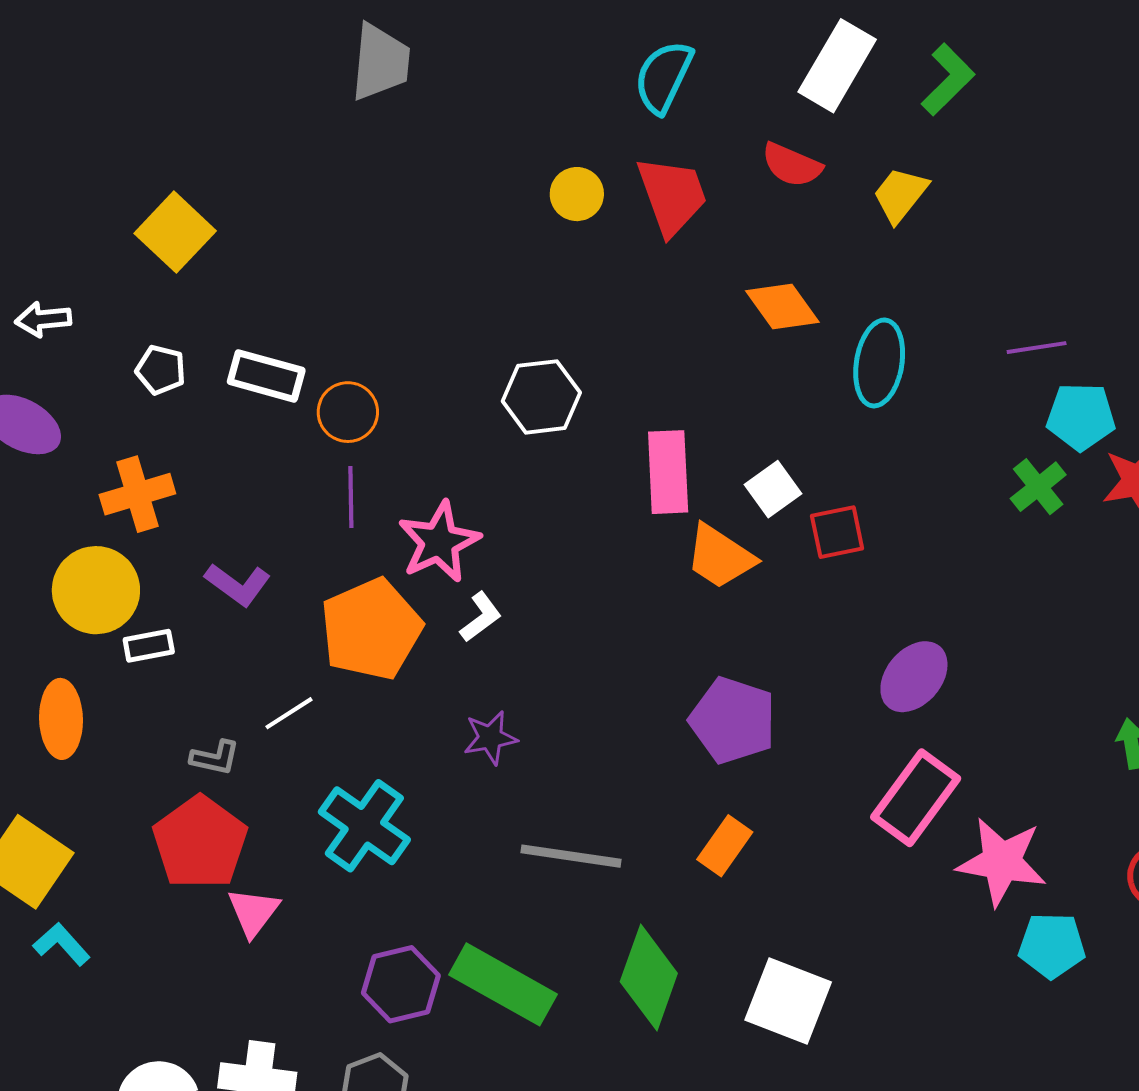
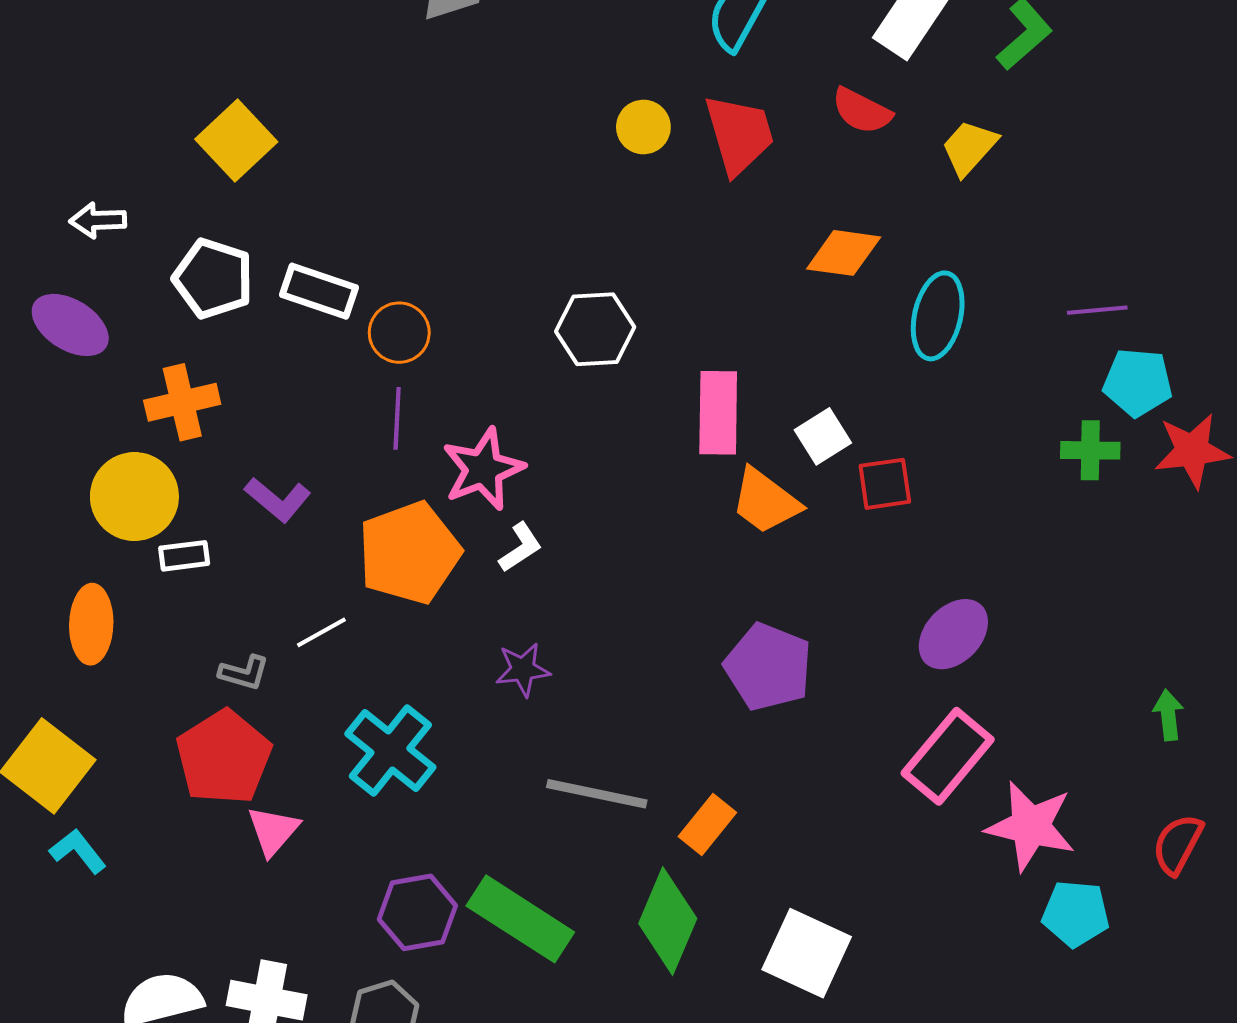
orange diamond: (782, 306) -> (844, 253), turned -50
white pentagon: (161, 370) -> (213, 279), size x1.6
green cross: (1038, 487) -> (1090, 450), turned 36
orange rectangle: (725, 846) -> (707, 825), moved

